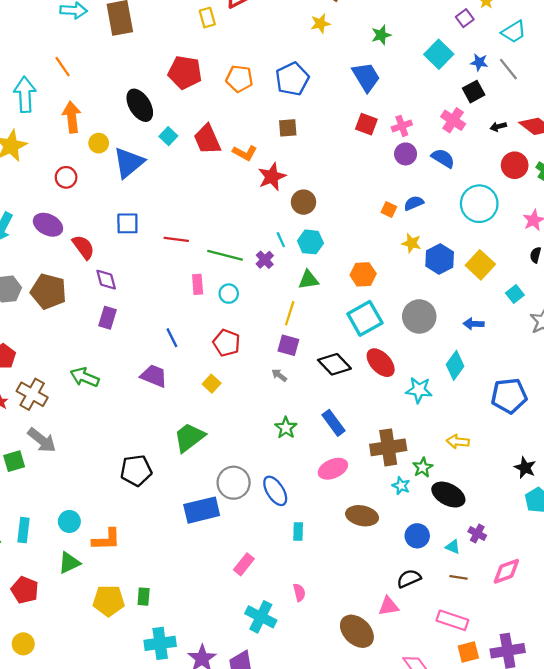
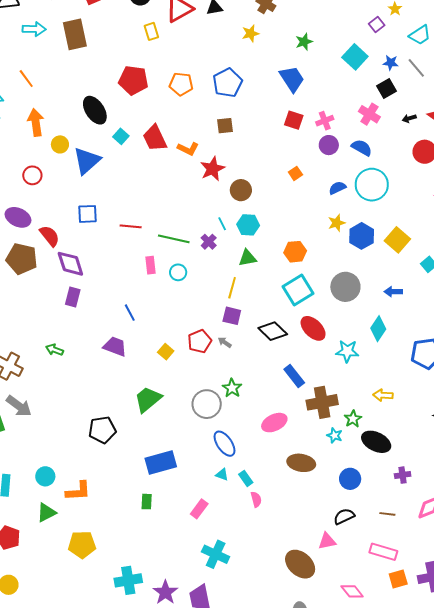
cyan circle: (479, 204) -> (372, 185), moved
orange square: (389, 210) -> (295, 173), moved, turned 32
yellow star: (411, 243) -> (337, 223), turned -30
purple diamond: (106, 280) -> (70, 264), size x1.4
brown pentagon: (48, 291) -> (22, 259), moved
red pentagon: (227, 343) -> (200, 341), moved, turned 30
green arrow: (85, 377) -> (54, 350), size x0.7
blue rectangle: (334, 423) -> (294, 376), moved
gray circle: (234, 483) -> (207, 404), moved
cyan rectangle: (298, 531) -> (246, 478), turned -35
purple cross: (477, 533) -> (403, 475), turned -35
cyan triangle: (453, 547) -> (222, 475), moved
pink semicircle: (299, 593) -> (256, 499), moved
green rectangle: (144, 597) -> (147, 502), moved

